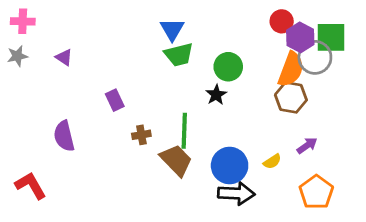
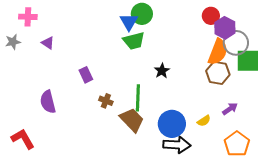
pink cross: (23, 21) -> (28, 17), moved
green square: (331, 37) -> (248, 61), moved
green circle: (228, 67) -> (142, 14), moved
brown cross: (141, 135) -> (106, 101), turned 32

